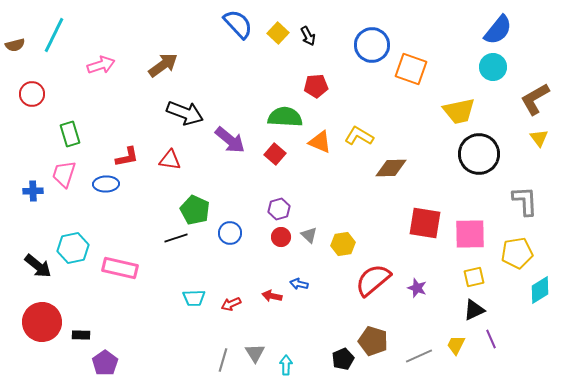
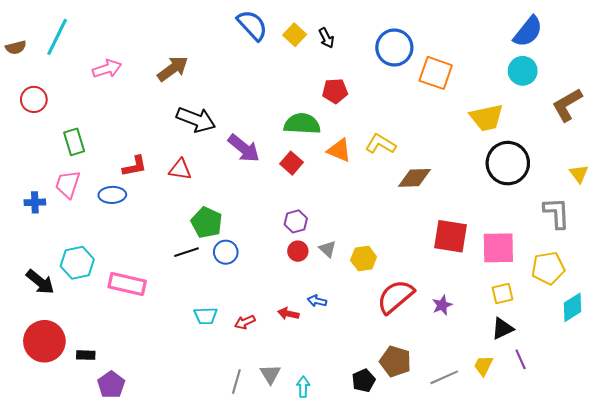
yellow triangle: (539, 138) -> (579, 174), moved
blue circle: (230, 233) -> (226, 252), moved
purple star: (417, 288) -> (442, 305), turned 30

